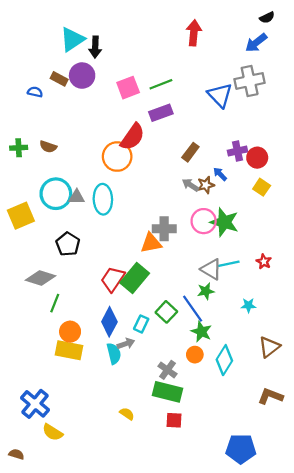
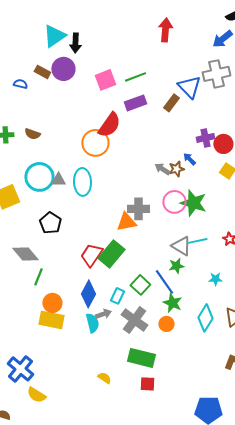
brown rectangle: (190, 152) -> (171, 103), moved
gray diamond: (40, 278) -> (25, 254), turned 32
cyan diamond: (224, 360) -> (205, 318), moved
gray cross: (167, 370) -> (134, 320), moved, size x1.5

